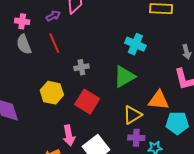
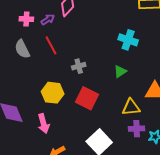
pink cross: (22, 21) -> (26, 19), moved
green triangle: (124, 77) -> (120, 72), size x0.6
yellow triangle: (132, 115) -> (131, 107), turned 30
pink arrow: (69, 136) -> (43, 124), moved

